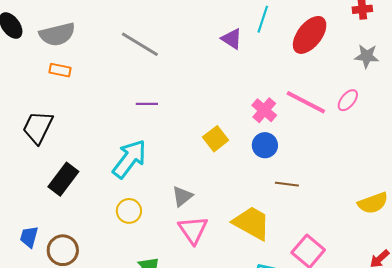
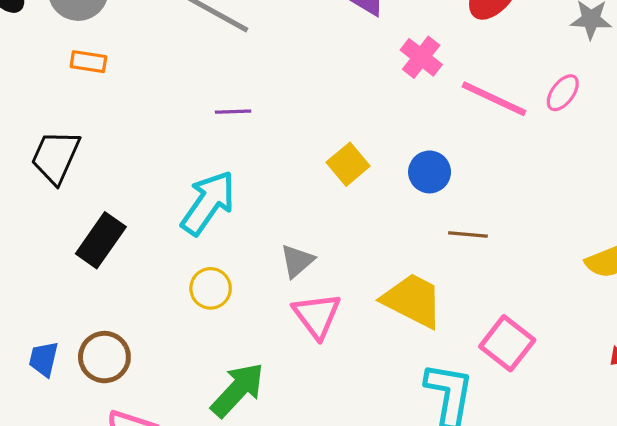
pink cross: (264, 110) -> (421, 57), moved
blue trapezoid: (29, 237) -> (44, 359), moved

